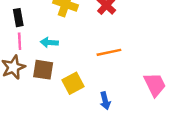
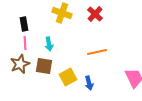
cyan arrow: (49, 42) -> (49, 44), turned -104
blue arrow: (105, 101) -> (89, 83), moved

